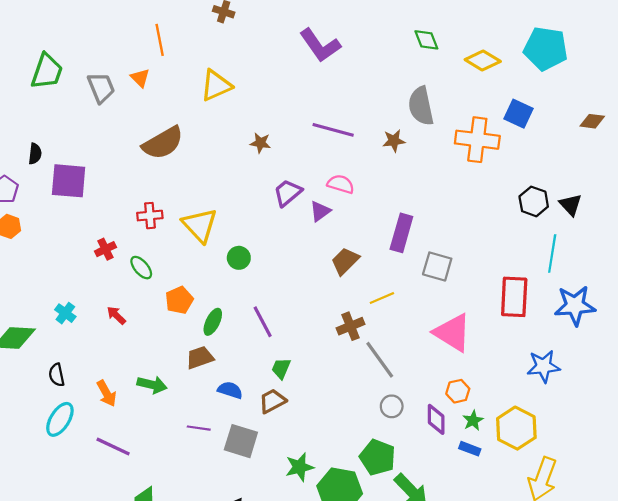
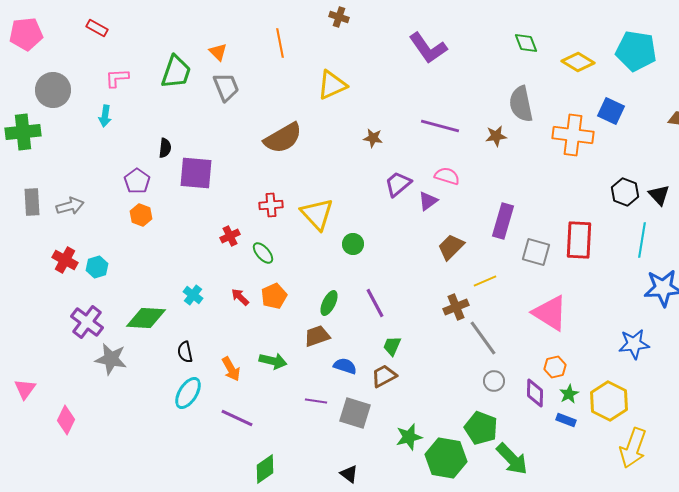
orange triangle: (140, 78) -> (218, 52), moved
red rectangle: (514, 297) -> (579, 240), moved
orange pentagon: (179, 300) -> (274, 296), moved

